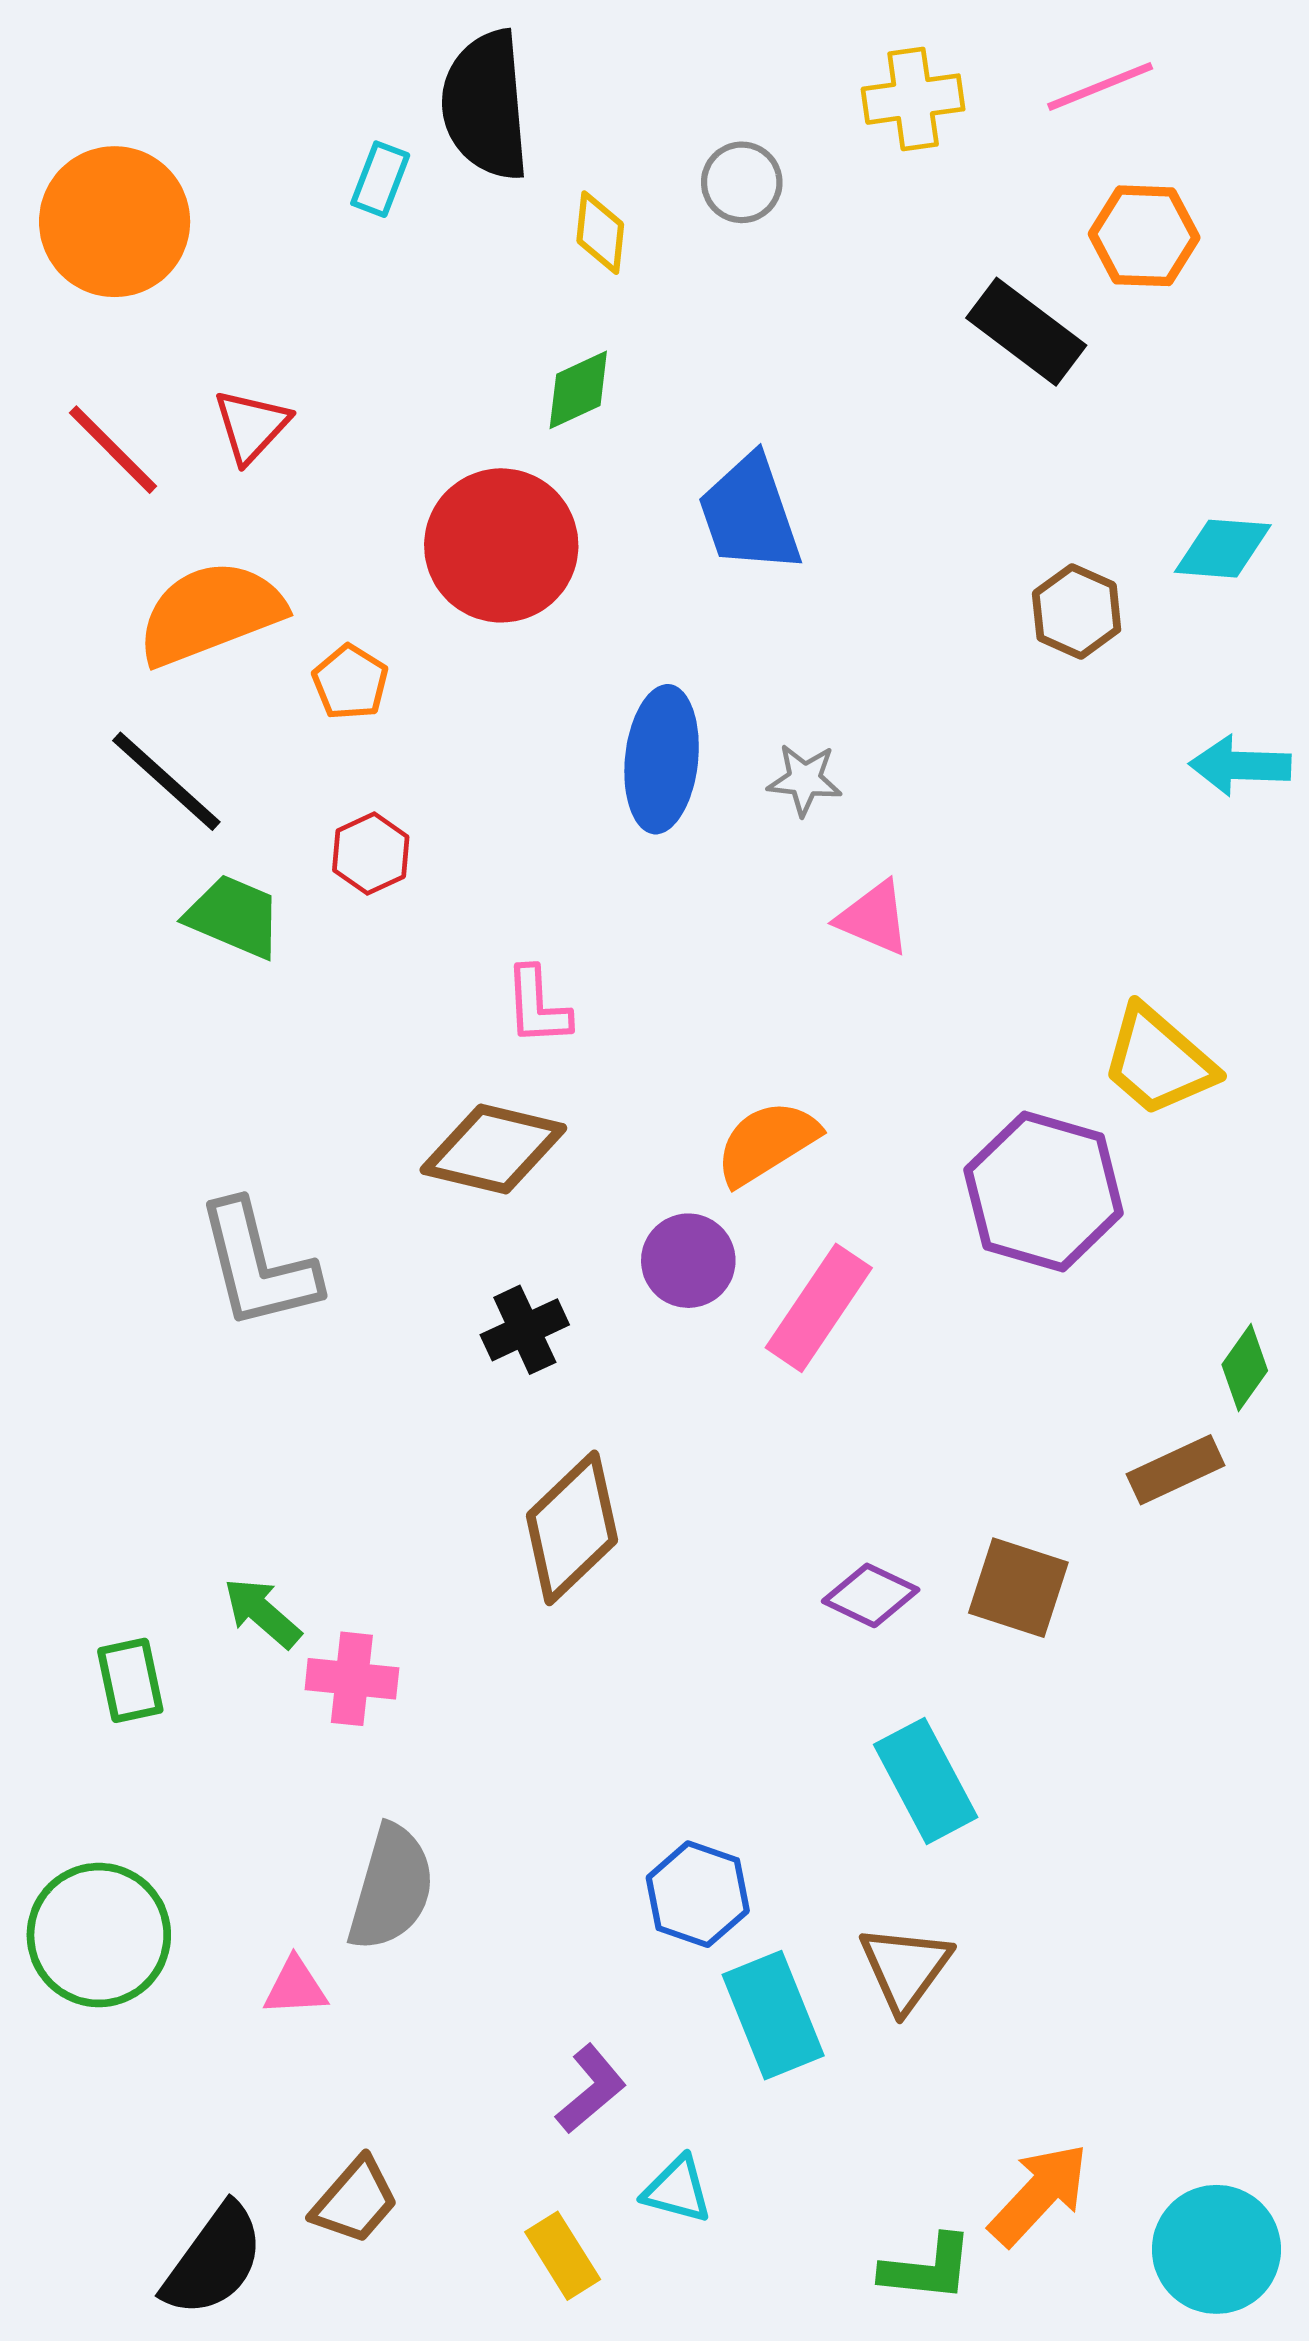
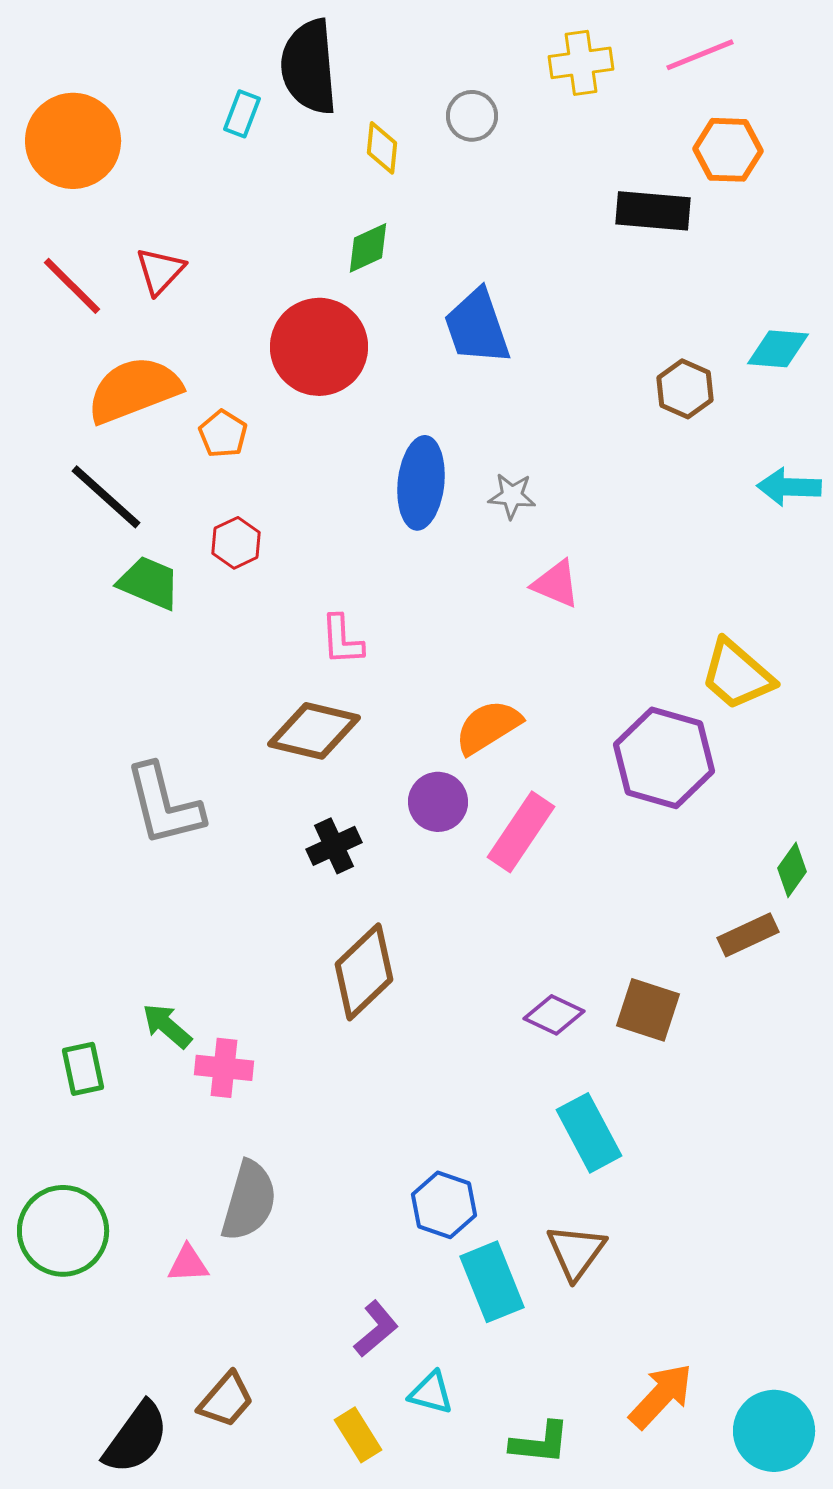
black rectangle: (1026, 332) -> (653, 211), turned -32
green L-shape: (927, 2268) -> (540, 1443), moved

